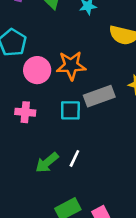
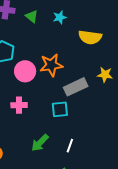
cyan square: (70, 110) -> (60, 109), moved
white line: (74, 158) -> (70, 146), moved

